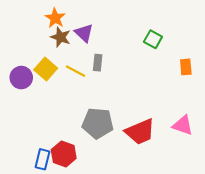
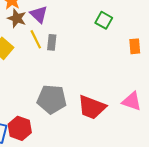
yellow line: (75, 71) -> (36, 39), moved, turned 36
red trapezoid: (140, 132) -> (92, 107), turned 44

